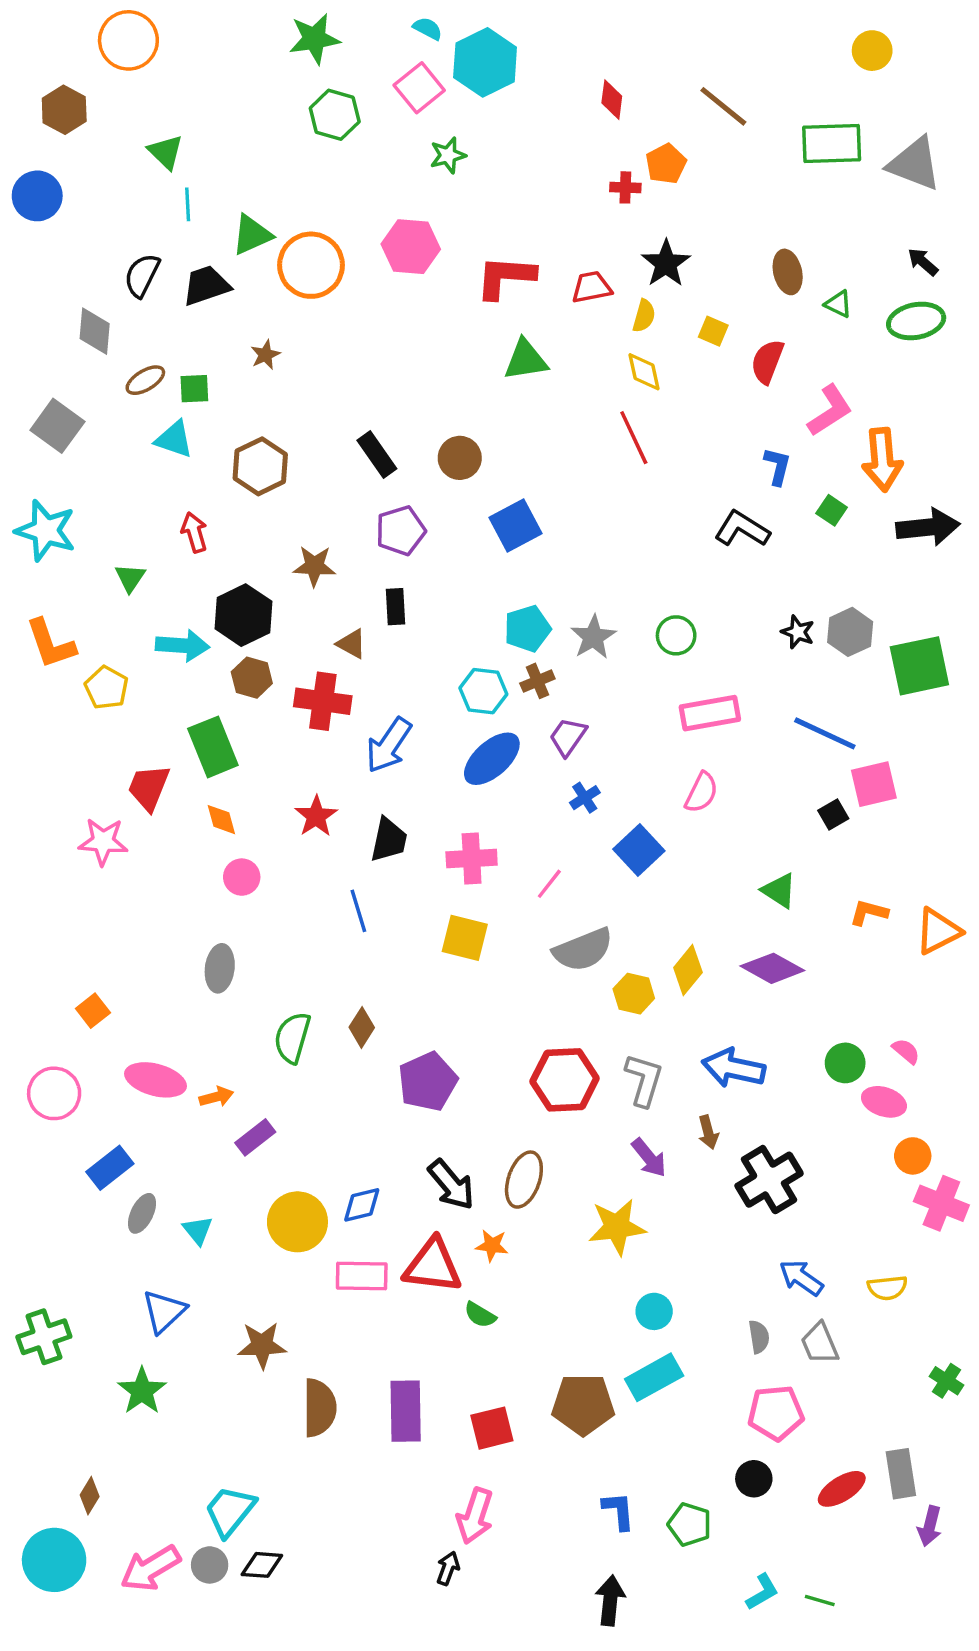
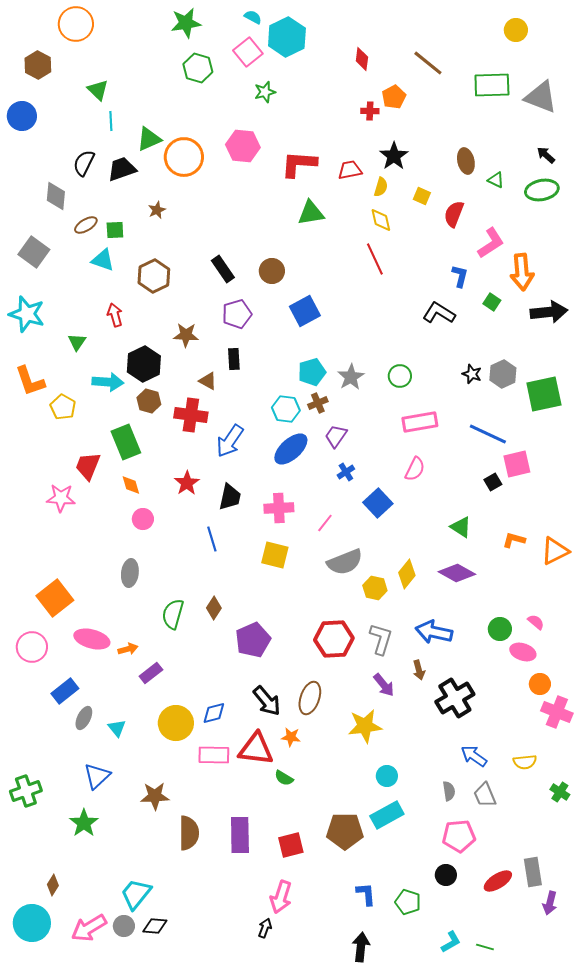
orange square: (93, 1011) -> (55, 598), size x1.8
green cross: (947, 1381) -> (560, 792), moved

